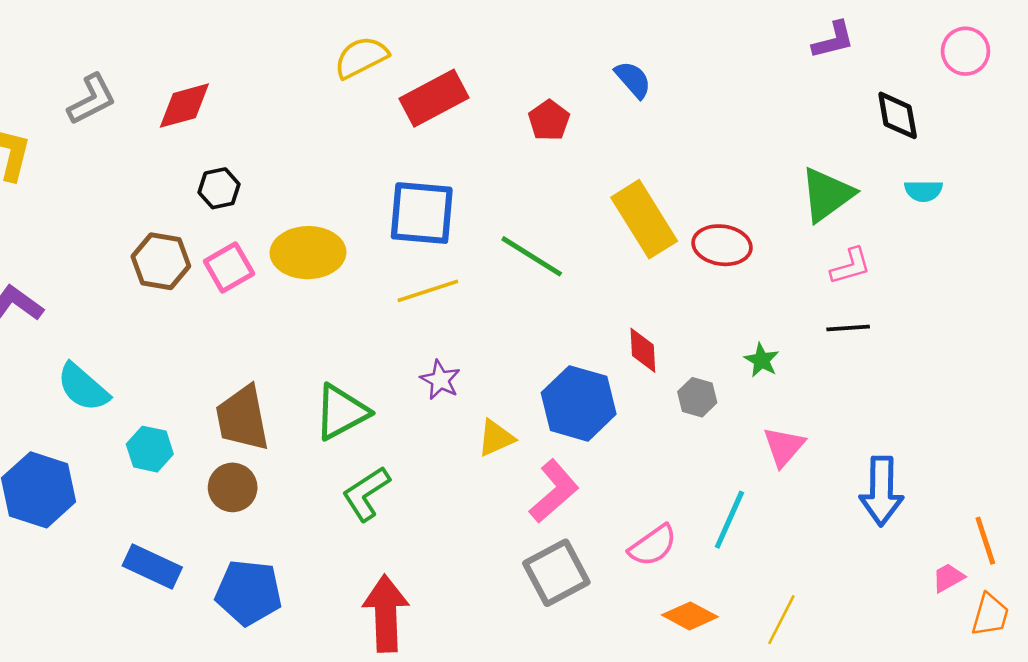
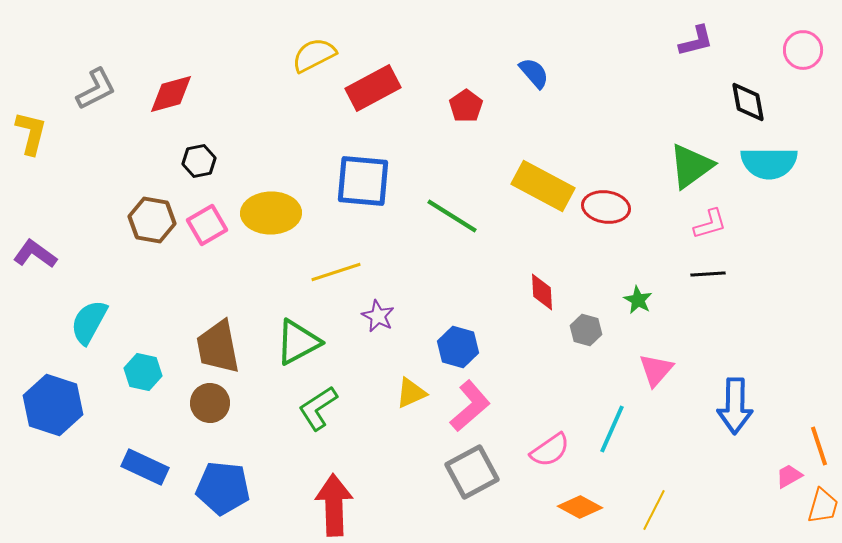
cyan semicircle: (923, 191) -> (769, 163), size x1.8
yellow rectangle: (644, 219) -> (543, 186), turned -30
yellow line: (428, 291) -> (336, 272), moved
cyan semicircle: (83, 387) -> (89, 322), turned 78
blue hexagon: (579, 403) -> (458, 347), moved, size x0.7
yellow triangle: (496, 438) -> (411, 393), moved

